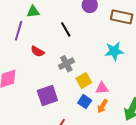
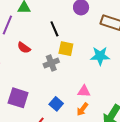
yellow square: (84, 80) -> (66, 49), moved, turned 35
purple square: (47, 95) -> (18, 98), moved, turned 30
blue square: (85, 102) -> (56, 104), moved

